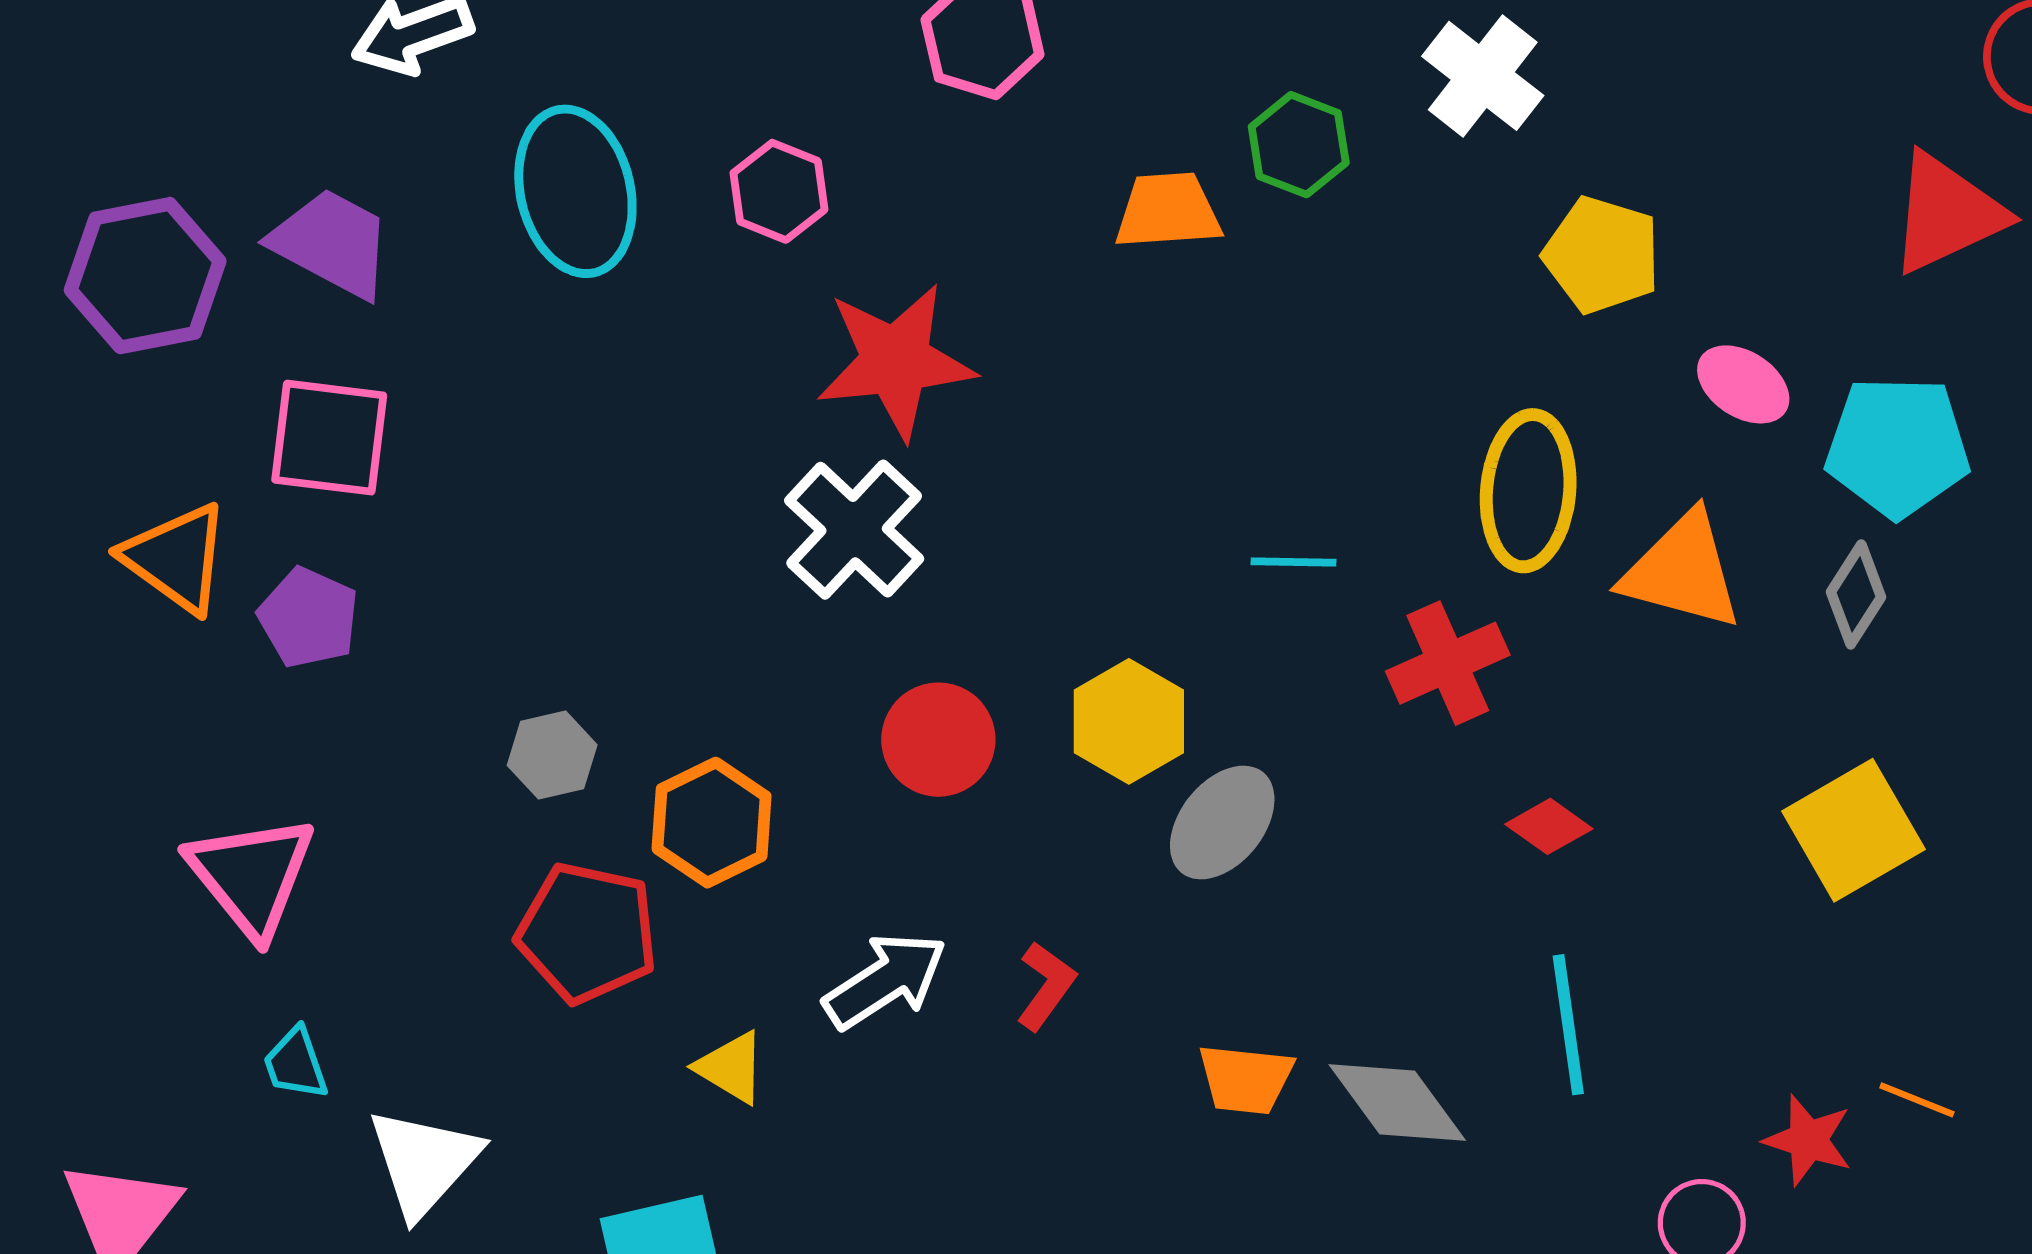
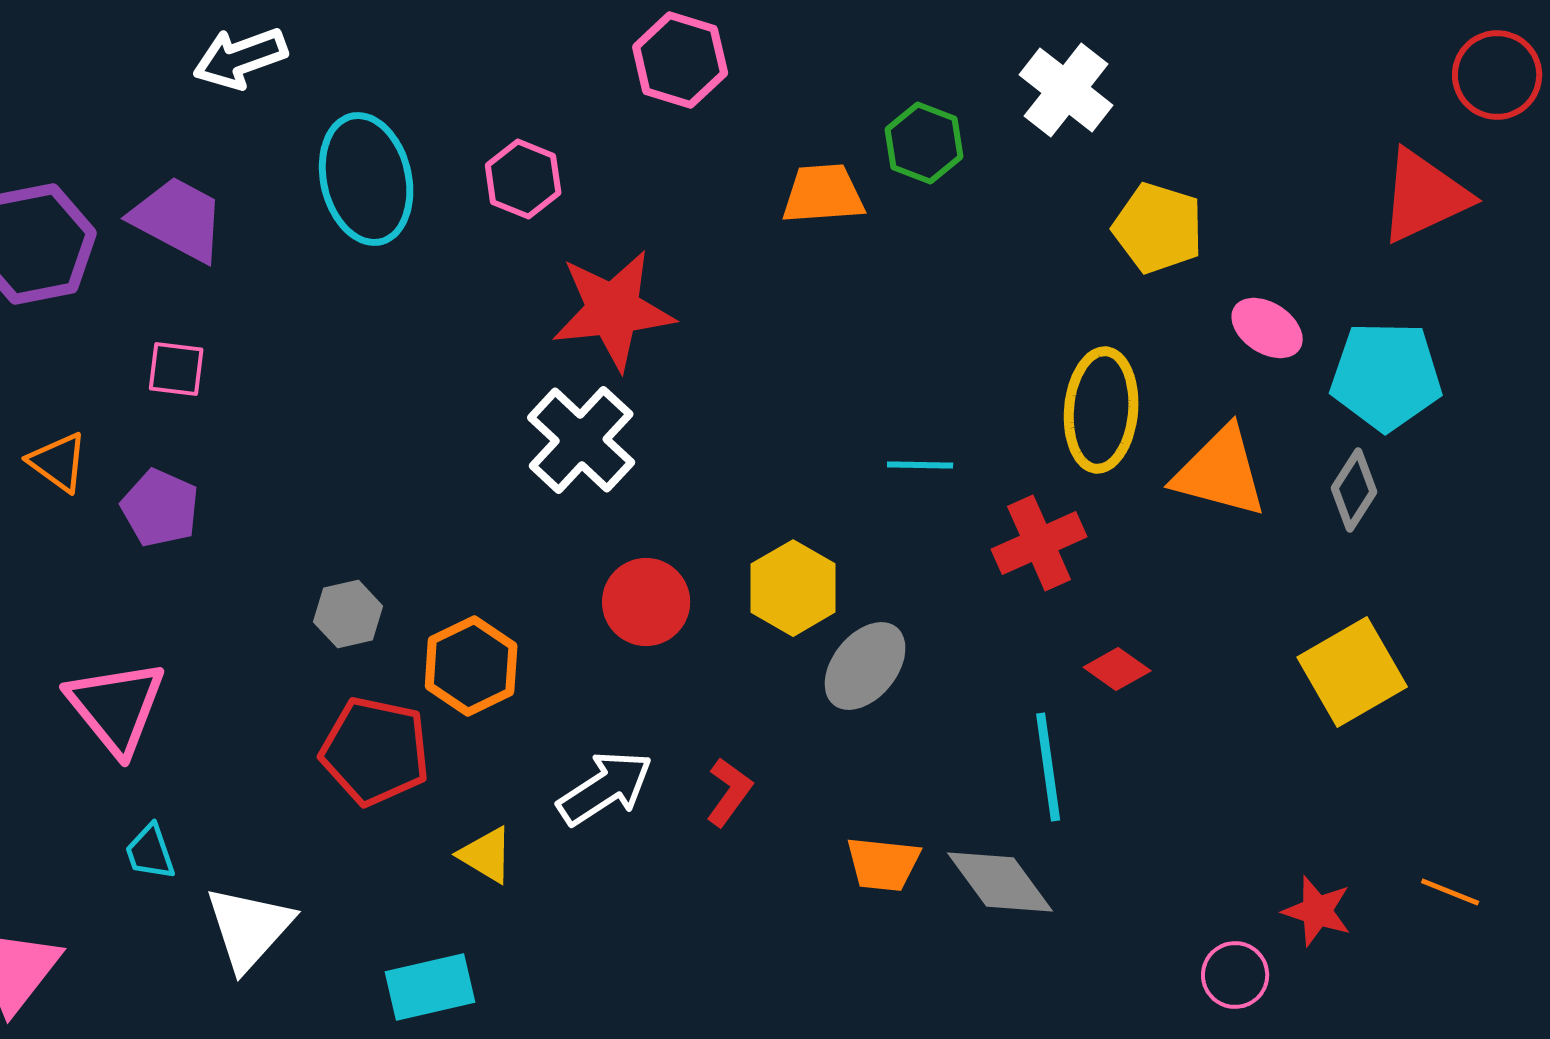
pink square: (329, 438) -> (176, 369), size x0.6
orange triangle: (176, 558) -> (58, 462), size x0.7
cyan line: (1568, 1025) -> (1048, 767), moved
orange line: (1917, 1100) -> (1450, 892), moved

